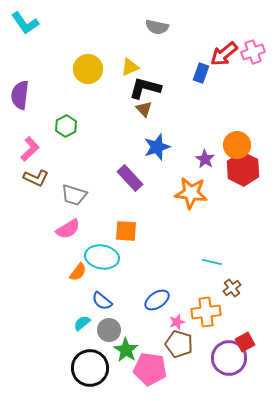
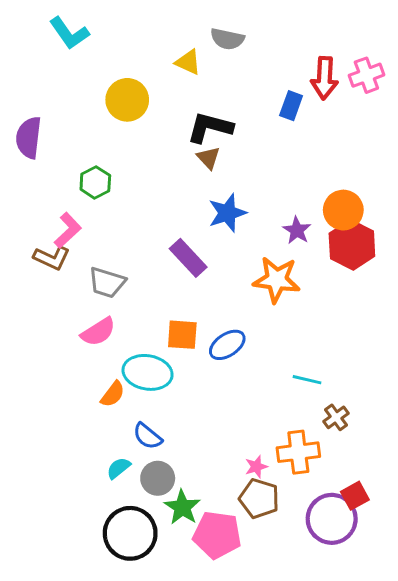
cyan L-shape: (25, 23) -> (69, 33), moved
red arrow: (224, 54) -> (324, 78), turned -48
yellow triangle: (130, 67) -> (188, 62), moved, turned 48
pink L-shape: (30, 149) -> (68, 230), moved
blue ellipse: (157, 300) -> (227, 345), moved

